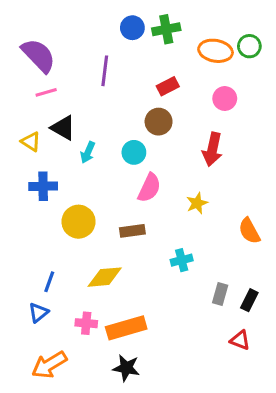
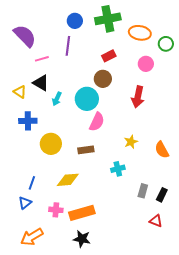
blue circle: (132, 28) -> (75, 21), moved
green cross: (166, 29) -> (108, 19), size x1.4
green circle: (249, 46) -> (166, 44), moved
pink line: (46, 92) -> (42, 59), moved
cyan circle: (134, 152) -> (87, 99), size x1.5
yellow star: (197, 203) -> (131, 142), moved

